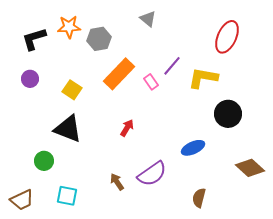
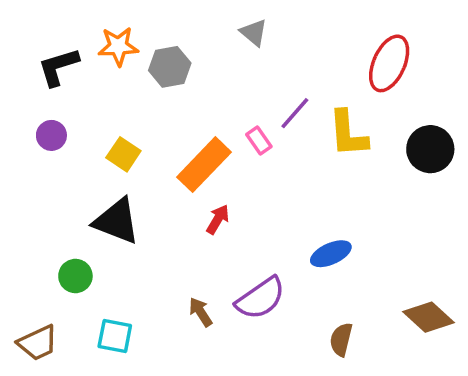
orange rectangle: (119, 74) -> (204, 165), moved
yellow L-shape: (203, 78) -> (348, 134), turned -104
black circle: (228, 114) -> (430, 149), moved
brown diamond: (250, 168) -> (429, 317), moved

